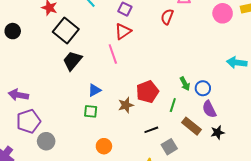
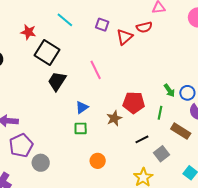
red semicircle: (167, 17) -> (144, 27), turned -119
red triangle: (123, 31) -> (125, 37), moved
red pentagon: (147, 92) -> (134, 103), turned 30

